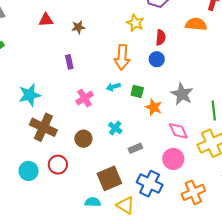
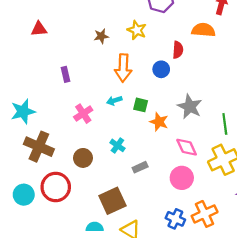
brown star: (78, 27) -> (101, 36), moved
red semicircle: (161, 37) -> (178, 50), moved
red circle: (58, 165) -> (56, 187), size x1.4
blue cross: (150, 184) -> (175, 219), moved, size x0.7

